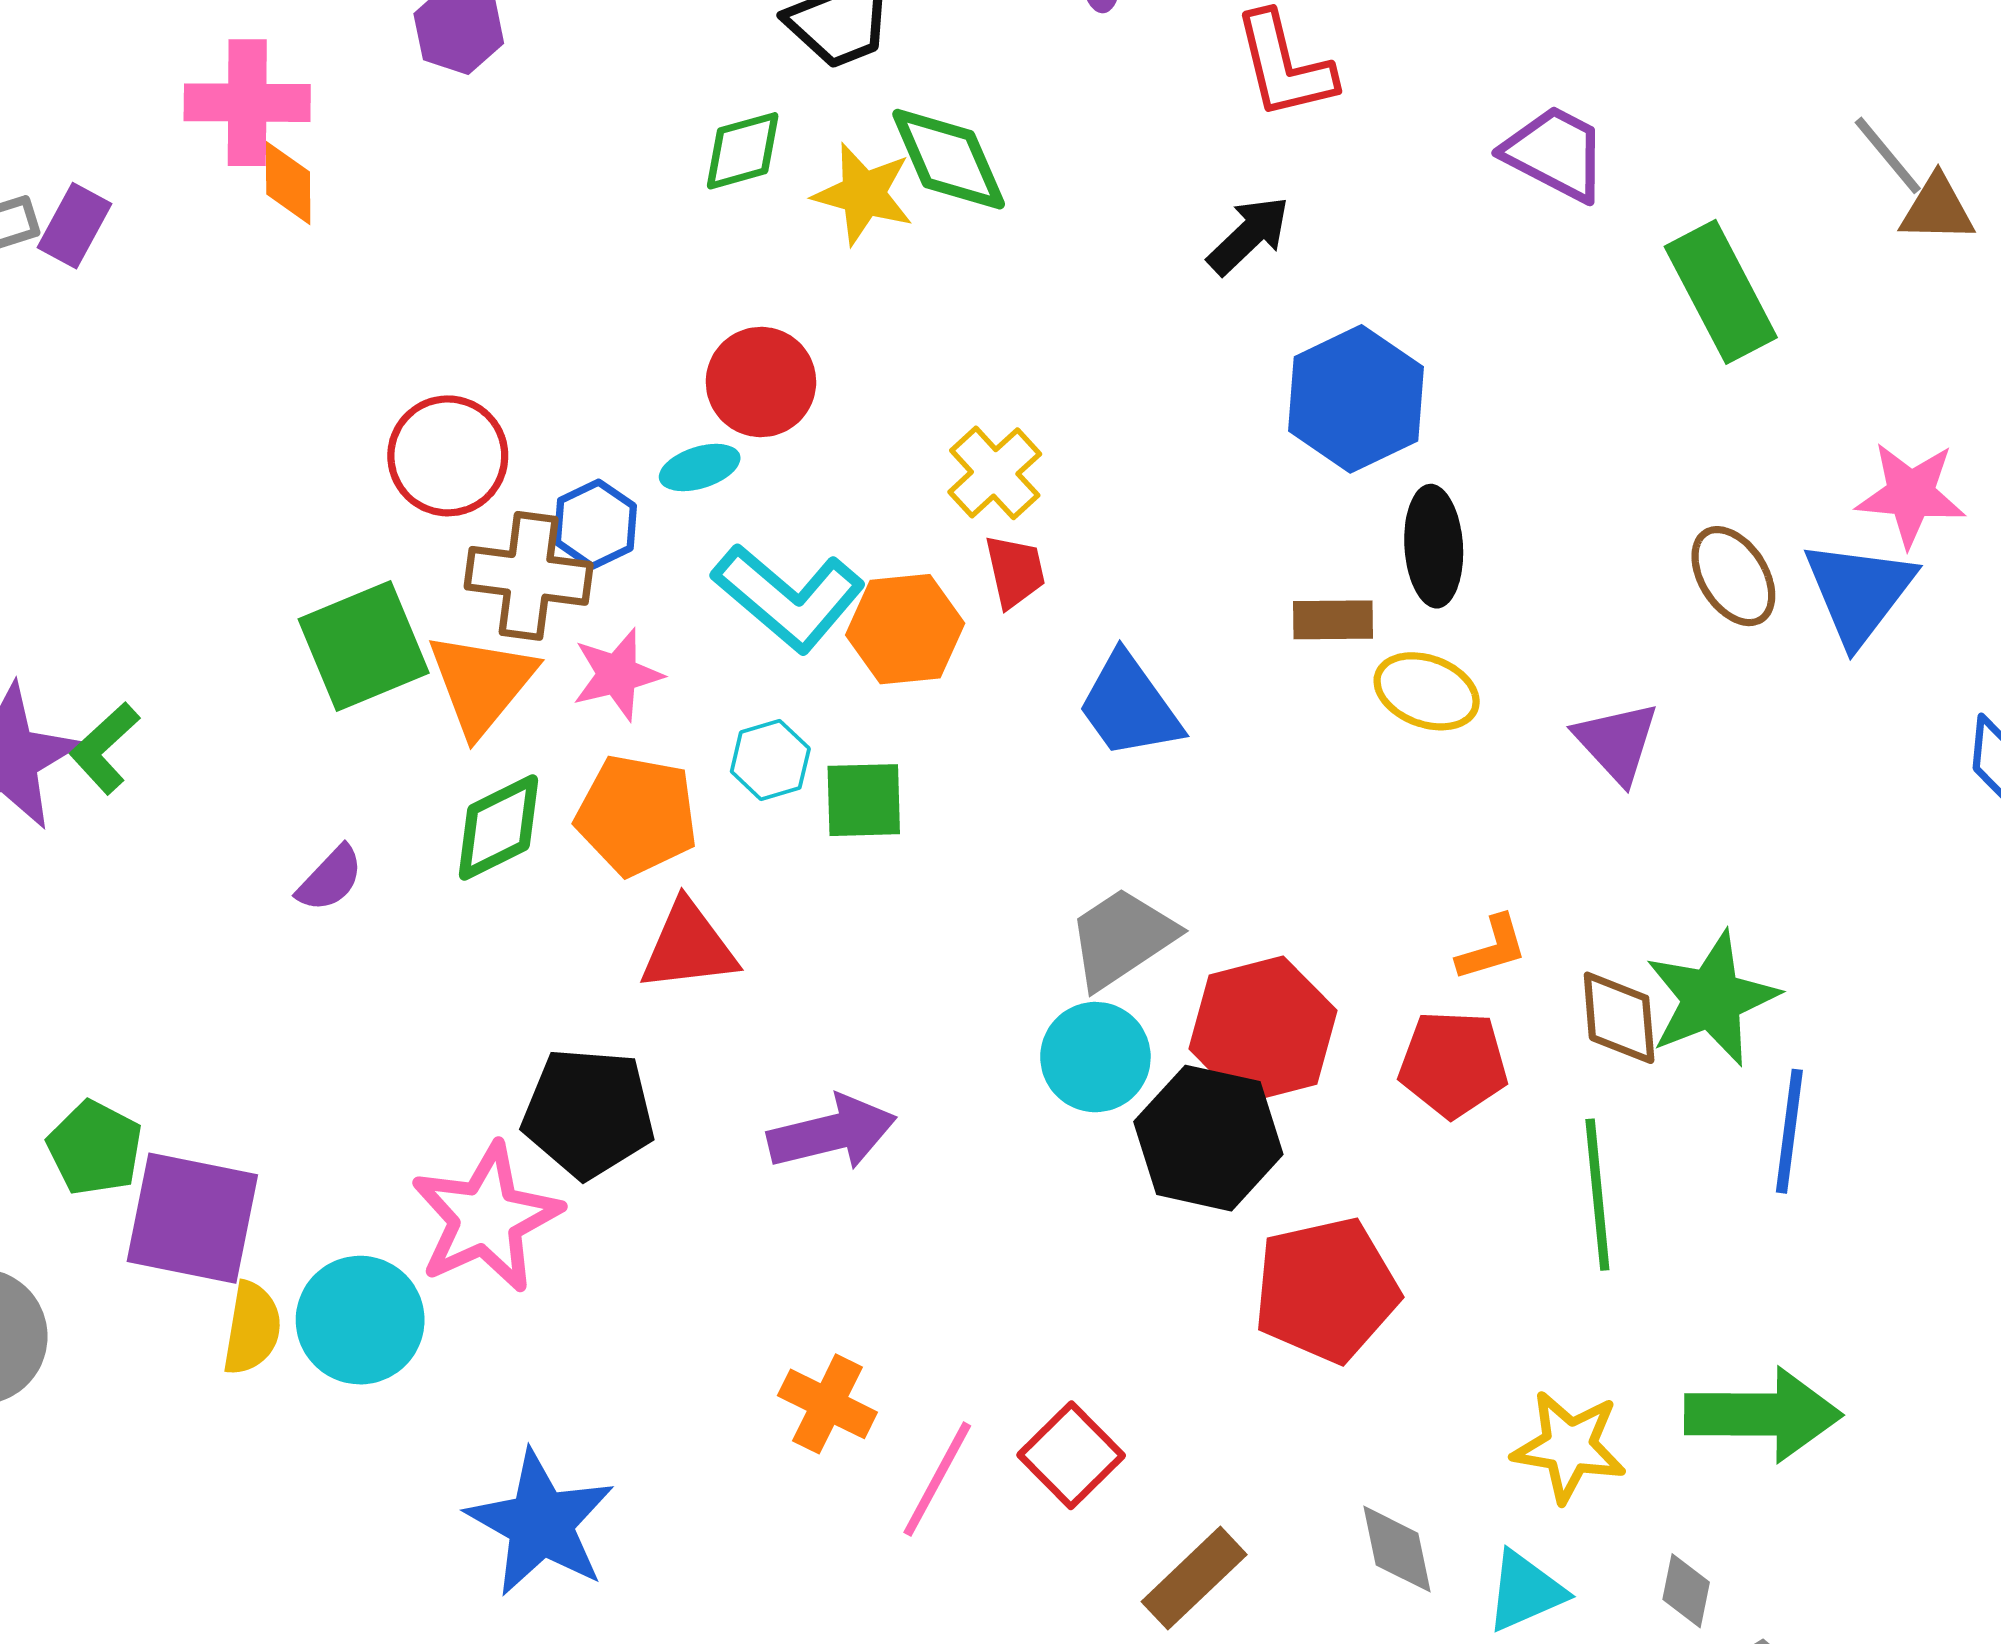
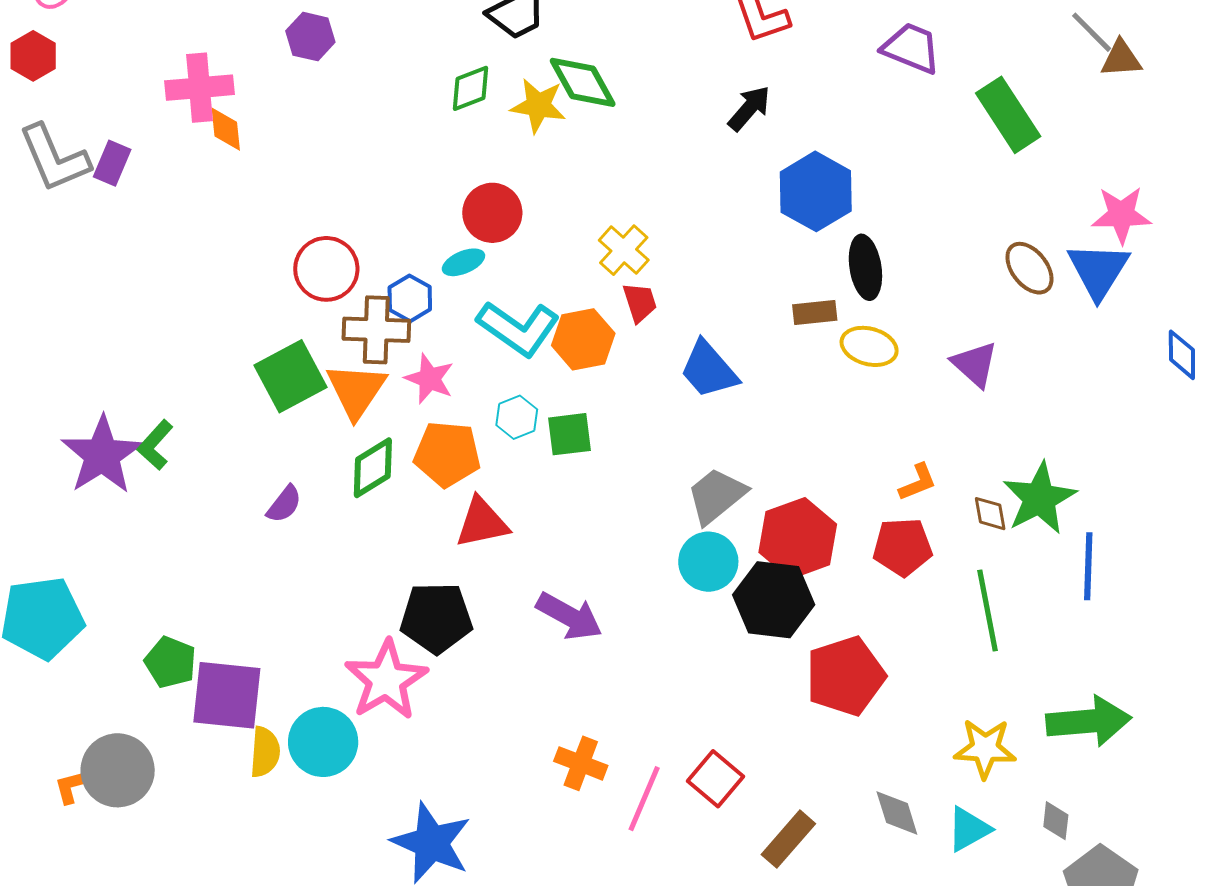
pink star: (617, 674) -> (429, 379), turned -30
brown diamond: (1619, 1018) -> (990, 514), size x0.7
purple arrow: (832, 1133) -> (569, 616), turned 48

